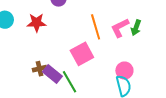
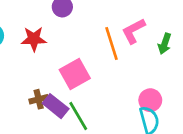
pink L-shape: (120, 28) -> (134, 31), moved
pink square: (82, 54) -> (75, 74), moved

